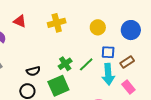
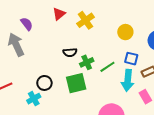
red triangle: (20, 21) -> (59, 14), moved, turned 48
yellow cross: (57, 23) -> (85, 20), turned -30
black semicircle: (33, 71) -> (70, 52), moved

